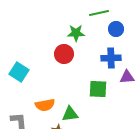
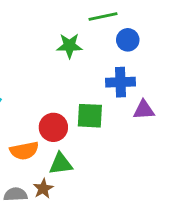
red circle: (64, 54) -> (53, 127), moved
green square: (98, 89) -> (90, 116), moved

